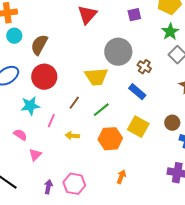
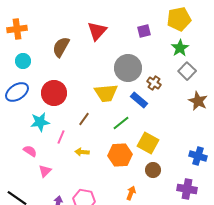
cyan circle: (14, 36) -> (23, 61), moved
brown semicircle: (39, 45) -> (61, 47), moved
blue rectangle: (137, 92) -> (139, 100), moved
green line: (101, 110) -> (121, 123), moved
brown circle: (172, 123) -> (153, 170), moved

